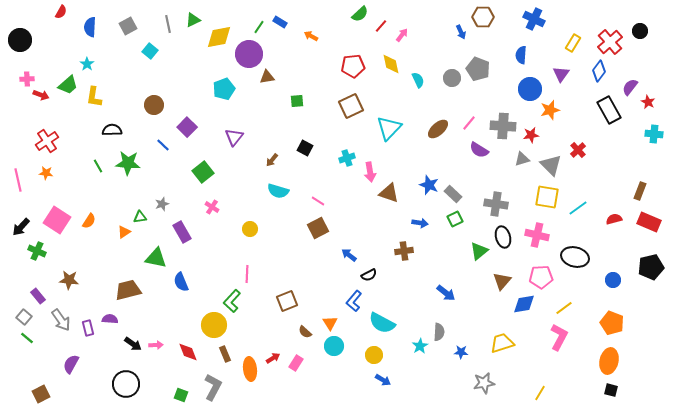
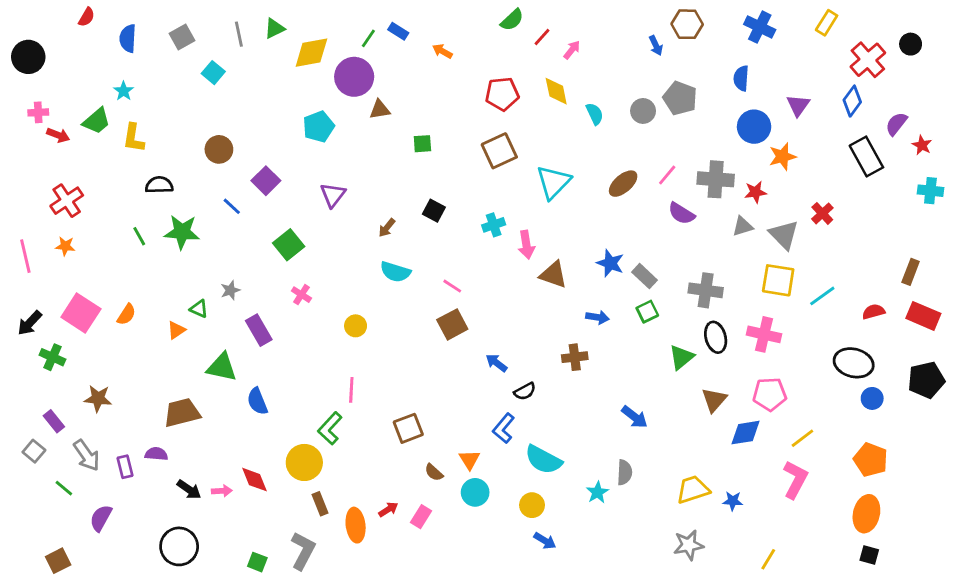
yellow rectangle: (573, 43) -> (827, 23), moved
green triangle: (140, 217) -> (199, 309), turned 32
black ellipse: (575, 257) -> (854, 363), moved
green line: (27, 338) -> (64, 488), moved
yellow trapezoid: (502, 343) -> (693, 490), moved
red diamond: (188, 352) -> (255, 480), moved
blue star: (461, 352) -> (733, 501), moved

